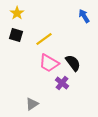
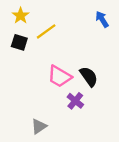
yellow line: (44, 39) -> (46, 31), moved

